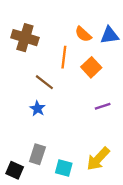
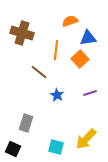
orange semicircle: (83, 34) -> (70, 21), moved, turned 119
blue triangle: (110, 35) -> (88, 38), moved
blue star: (37, 109) -> (57, 95), moved
gray rectangle: (37, 154) -> (26, 123), moved

